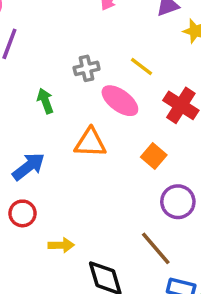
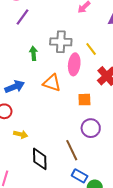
gray cross: (87, 68) -> (61, 42), size x1.5
pink ellipse: (120, 101) -> (74, 64), turned 45
orange square: (154, 156) -> (84, 100), turned 32

